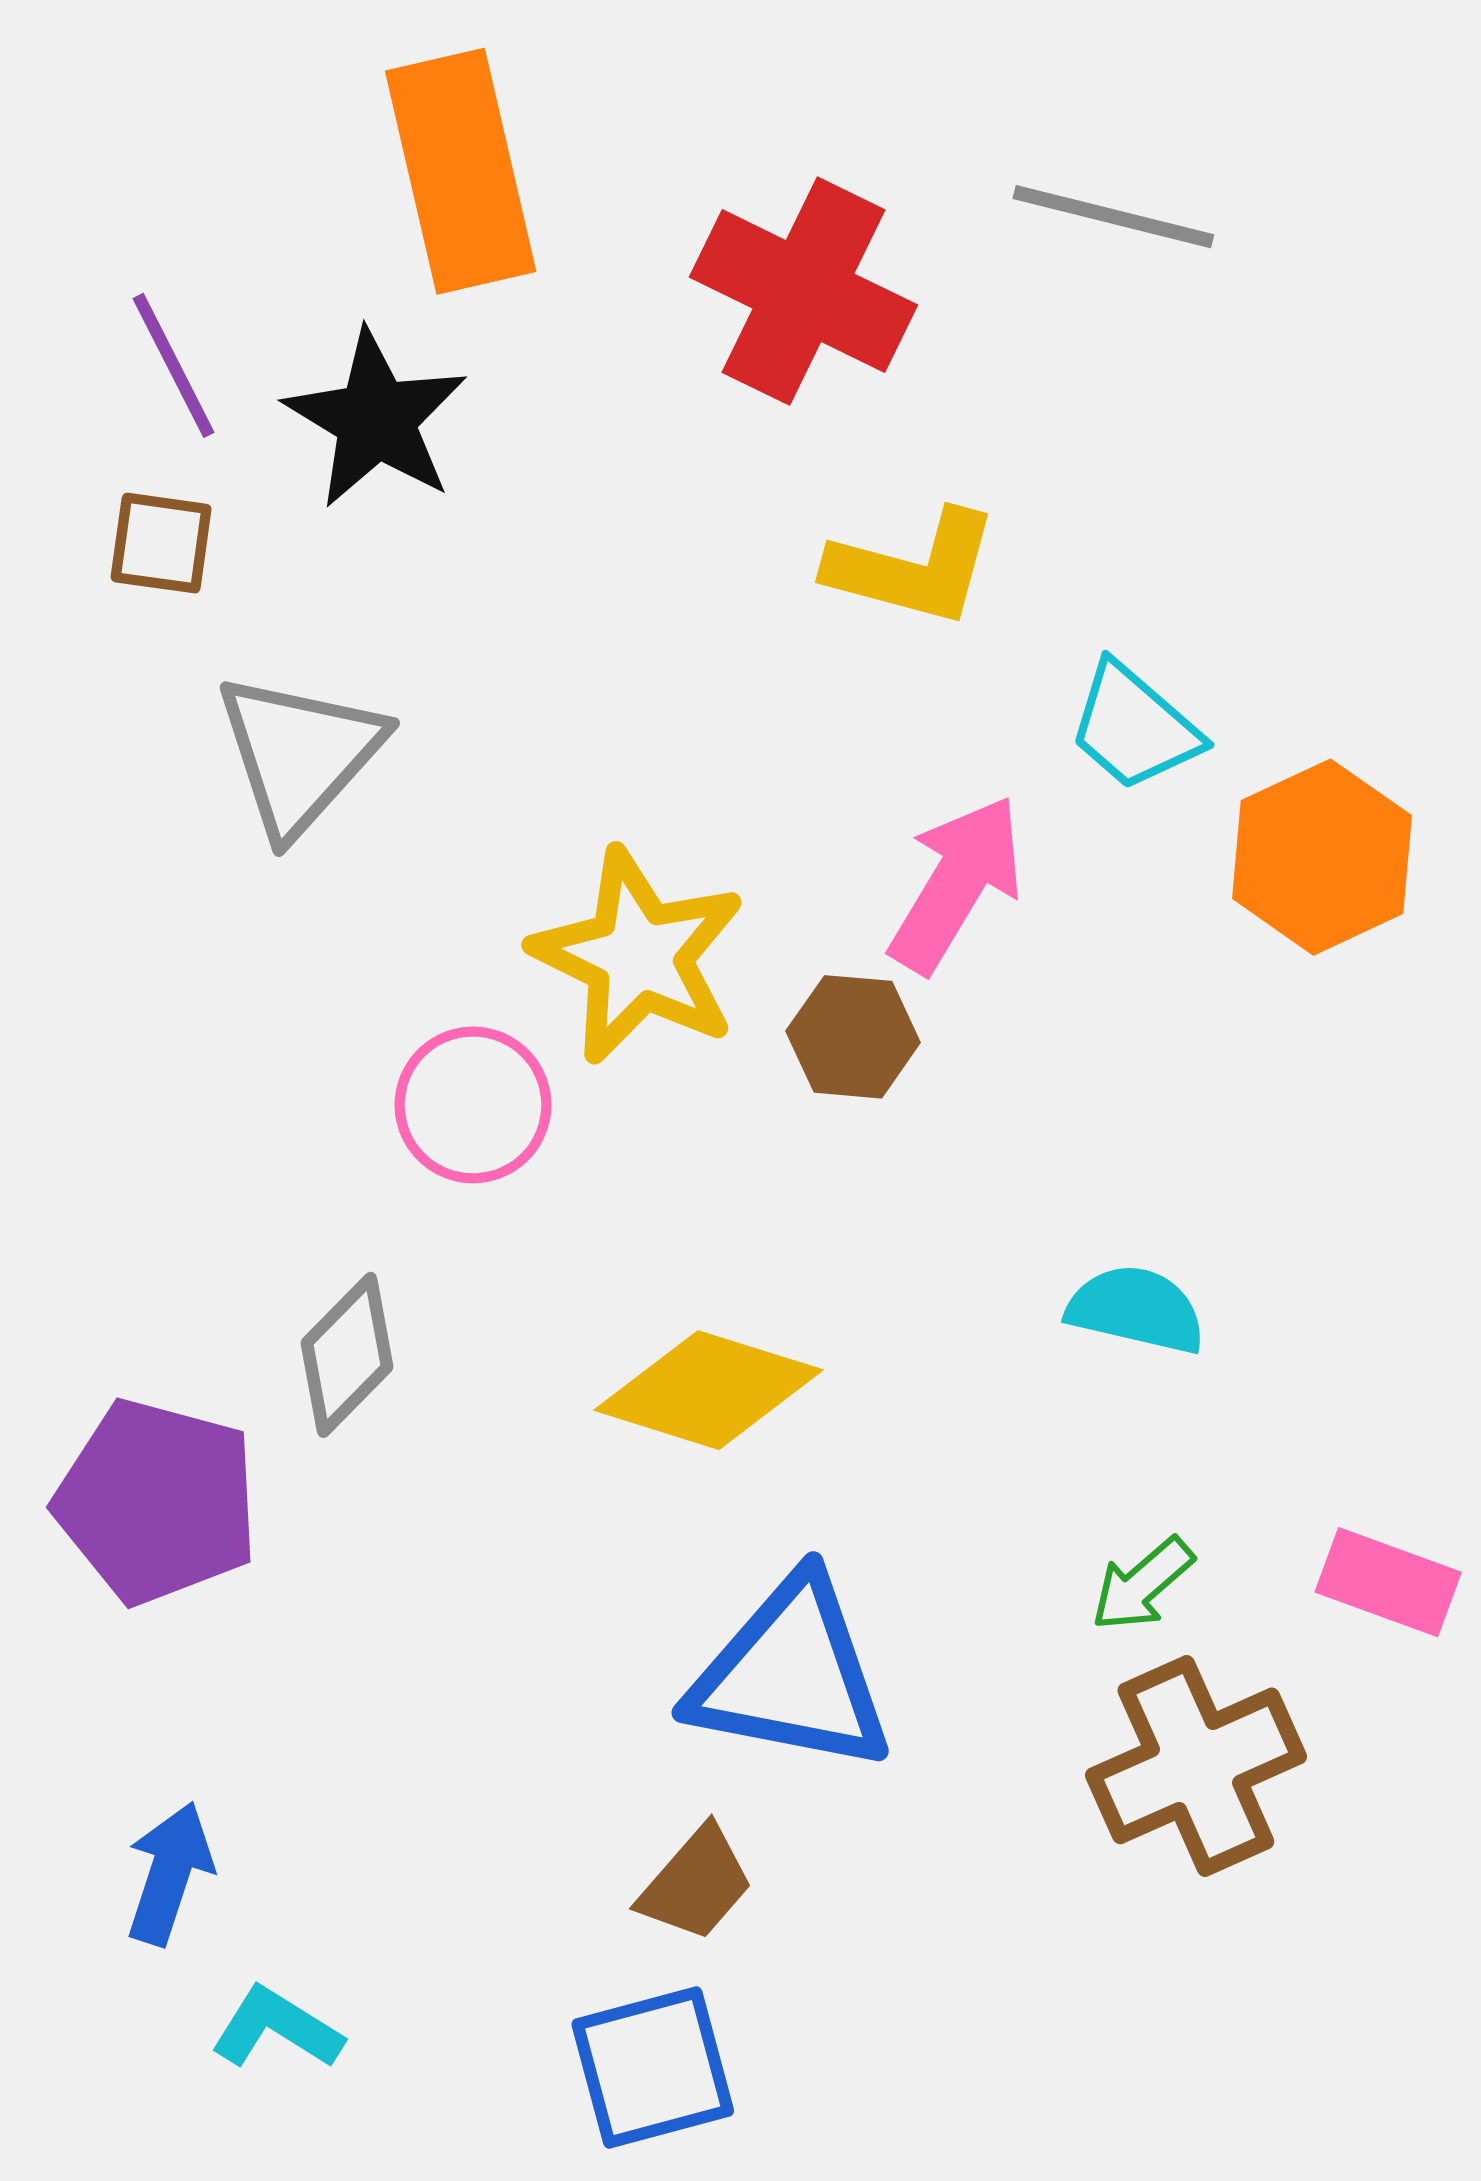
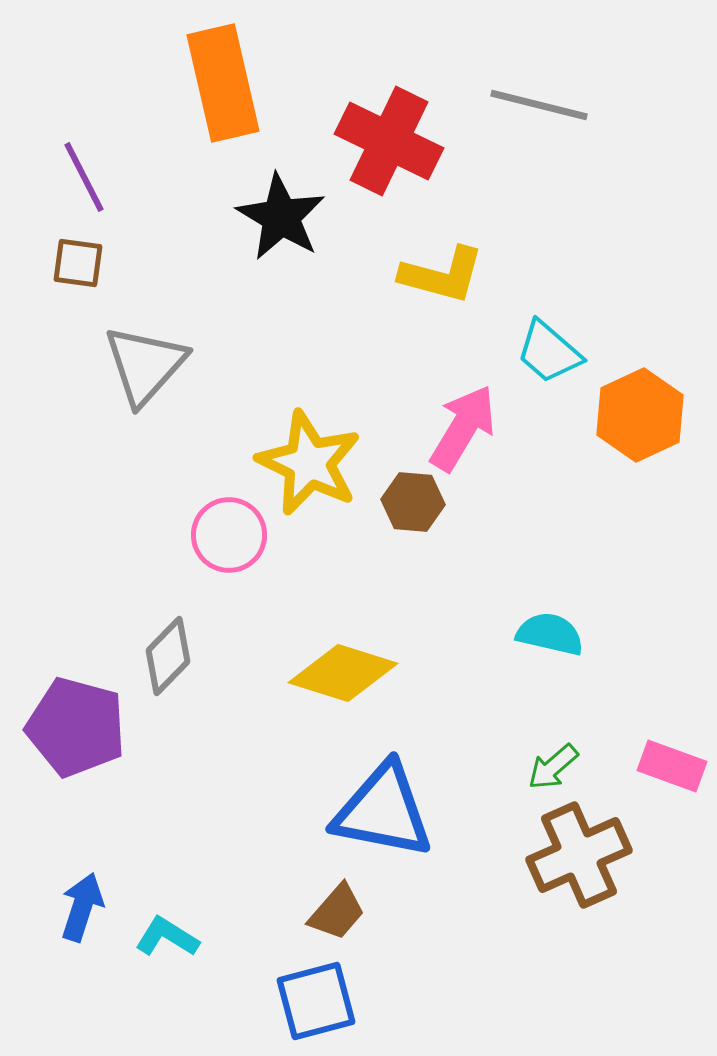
black star: (376, 419) -> (281, 217), moved
cyan L-shape: (277, 2028) -> (167, 937), moved

